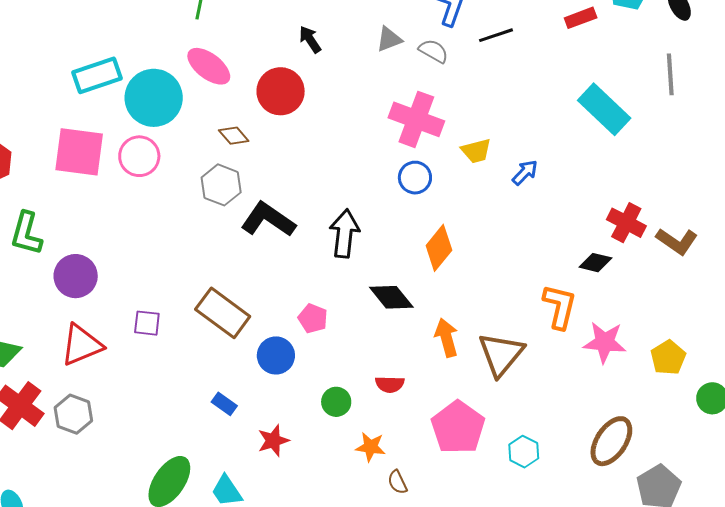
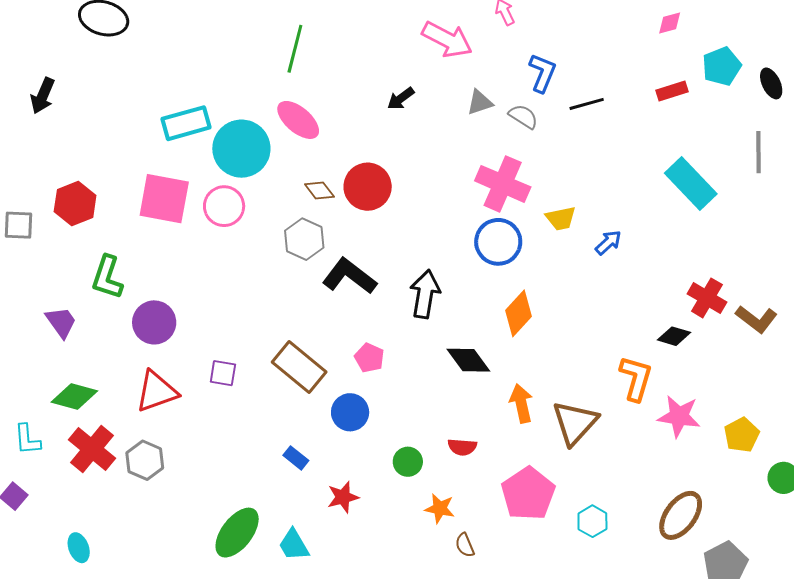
black arrow: (310, 39) -> (401, 98), turned -96
red circle: (281, 91) -> (368, 187), moved
blue circle: (415, 178) -> (498, 242), size x1.4
pink pentagon: (313, 318) -> (369, 358), moved

